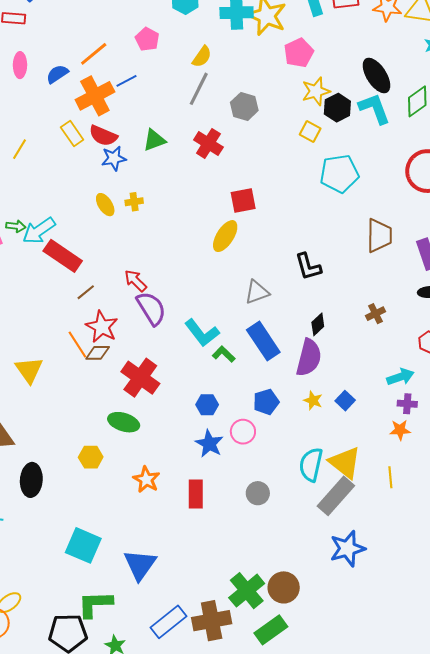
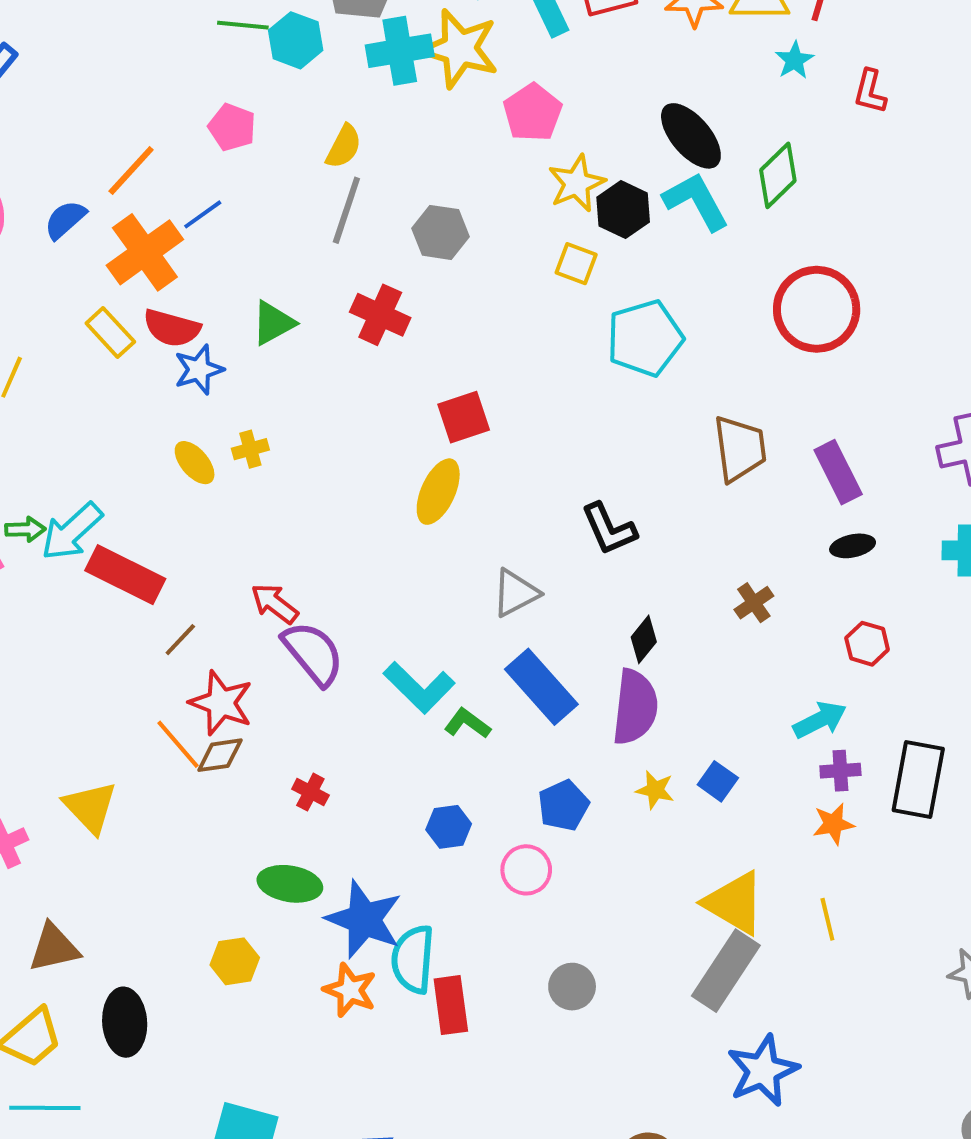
red cross: (140, 378) -> (310, 792), size x0.5
blue star: (209, 444) -> (364, 919), moved, size x1.4
cyan semicircle: (311, 465) -> (413, 959), moved

